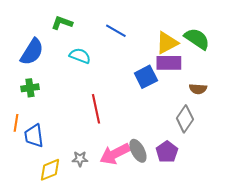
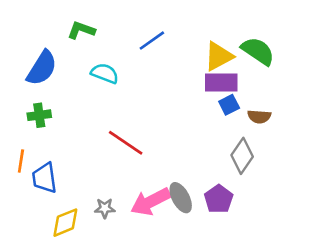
blue line: (116, 31) -> (152, 41), turned -65
blue square: (146, 77) -> (229, 105), moved, size x0.7
red line: (96, 109) -> (126, 143), turned -44

